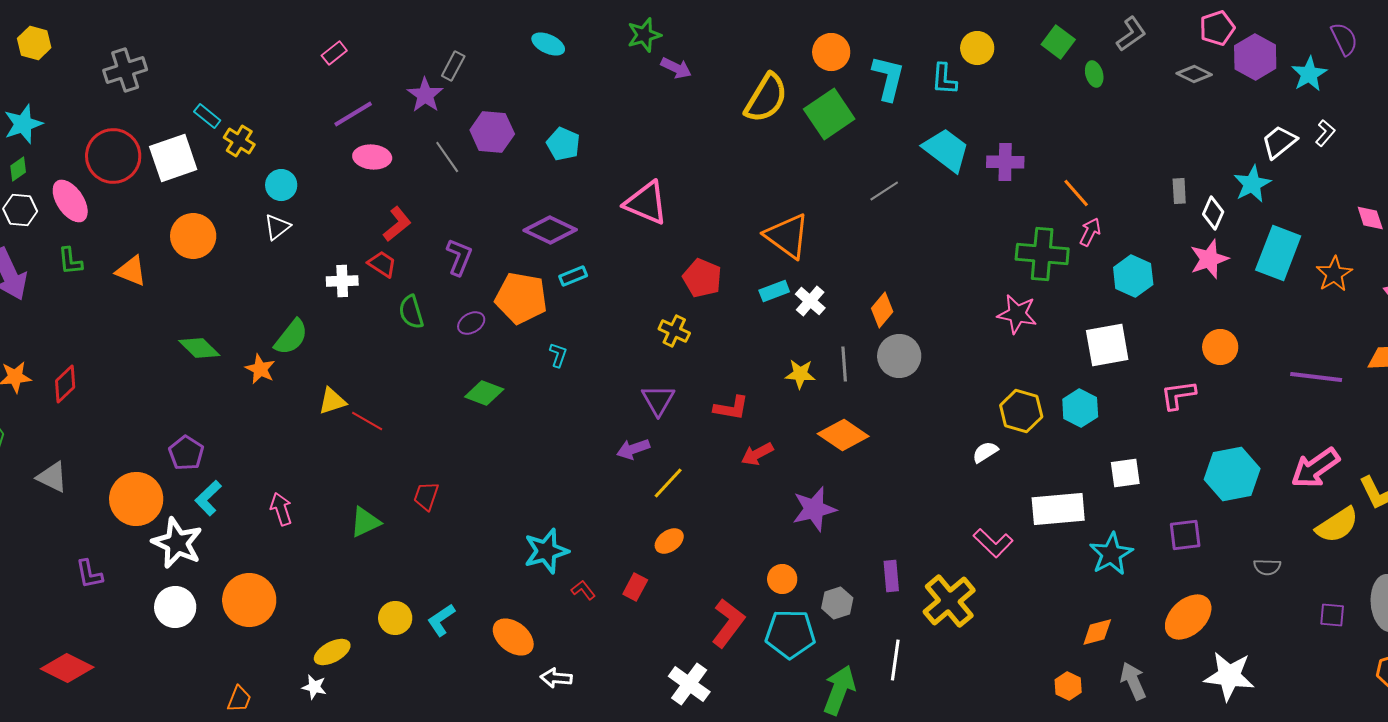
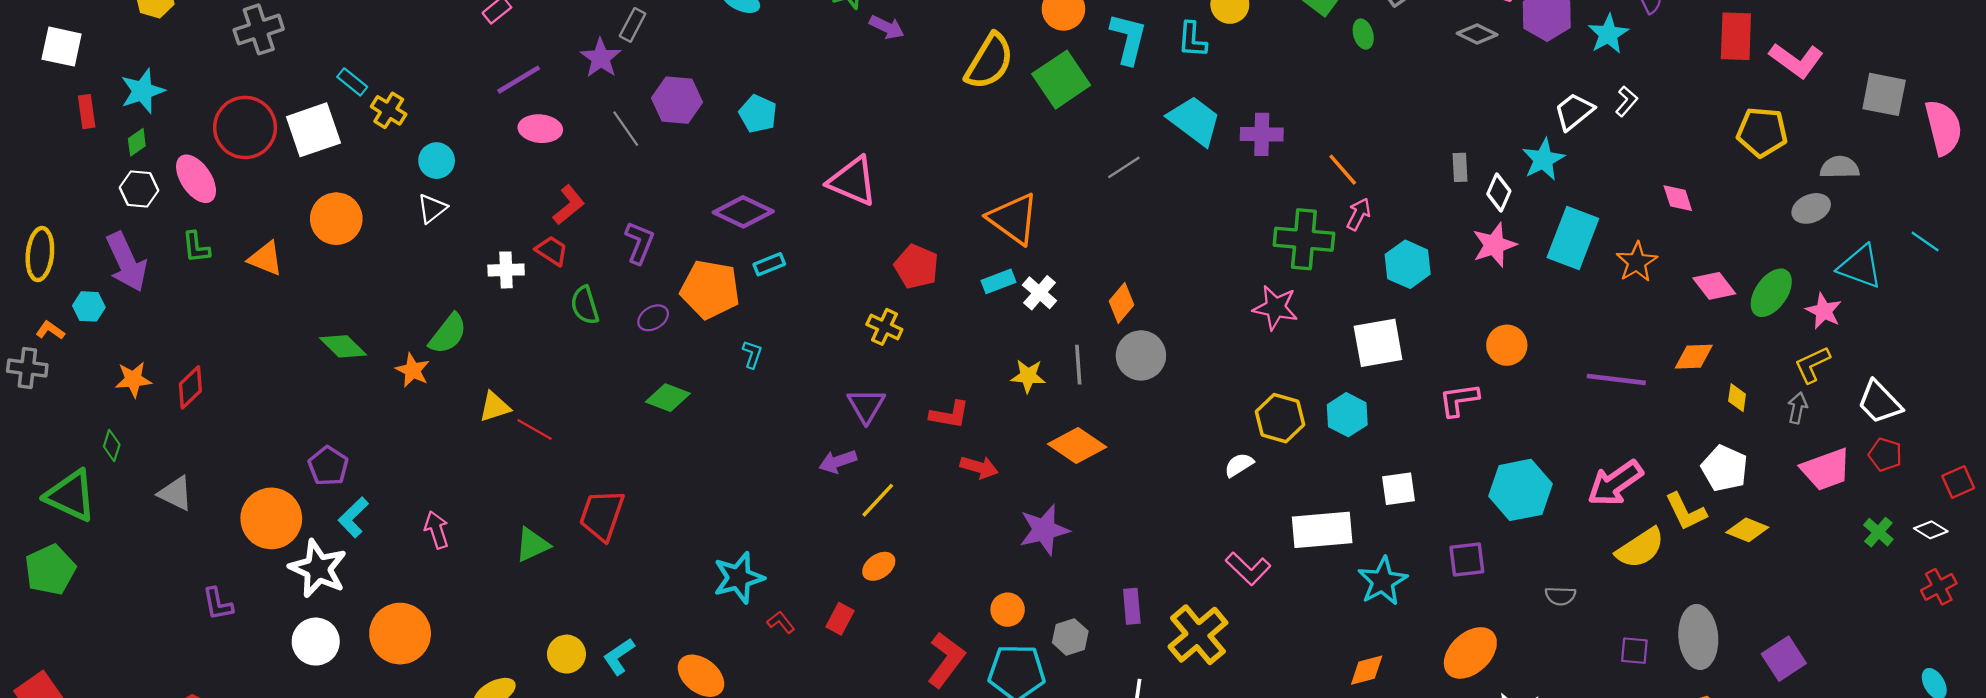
red arrow: (757, 454) -> (979, 467), turned -136
red trapezoid: (426, 496) -> (602, 515), size x1.6

